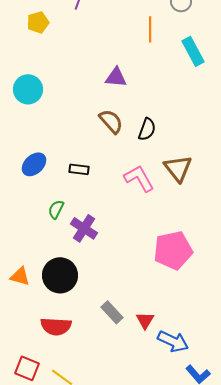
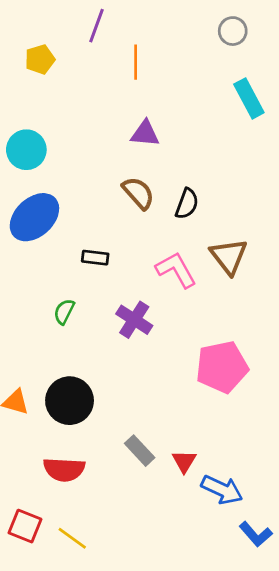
orange line: (150, 29) -> (136, 62), moved
blue ellipse: (34, 164) -> (34, 217), moved, size x1.5
purple cross: (84, 228) -> (134, 320), moved

